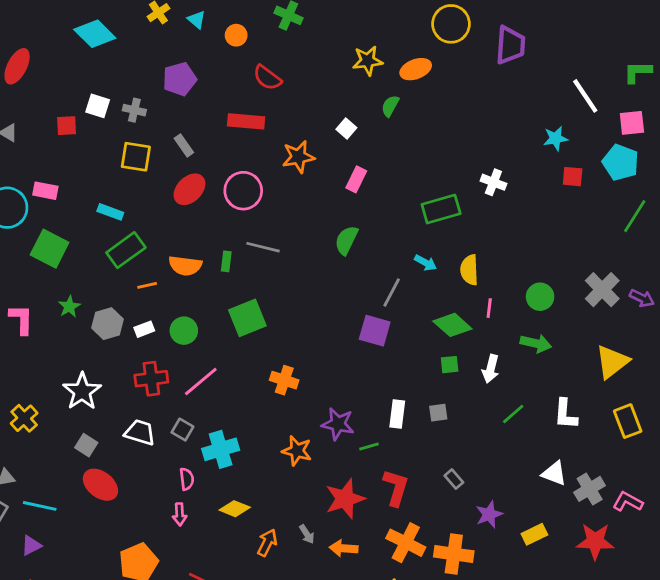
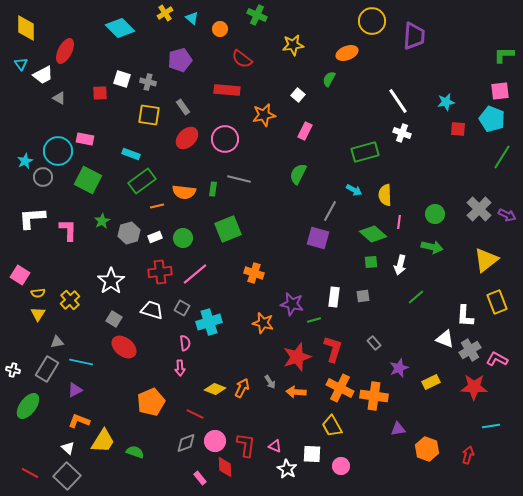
yellow star: (368, 61) -> (293, 45), moved
white line: (585, 96) -> (398, 101), moved
white L-shape: (565, 414) -> (465, 316), moved
yellow diamond: (235, 509) -> (215, 389), moved

